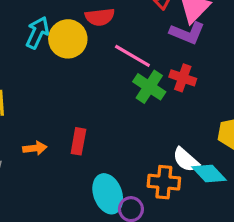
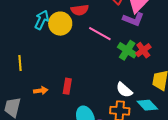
red cross: (183, 78) -> (143, 50), moved, turned 35
green cross: (149, 87) -> (127, 50), moved
white semicircle: (186, 160) -> (124, 90), moved

